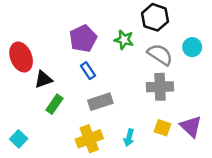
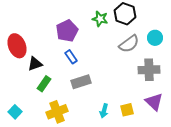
green star: (124, 40) -> (100, 19), moved
gray semicircle: (160, 55) -> (129, 44), turned 110
gray cross: (160, 87) -> (149, 70), moved
yellow square: (162, 128) -> (127, 110), moved, turned -32
yellow cross: (89, 139) -> (57, 112), moved

